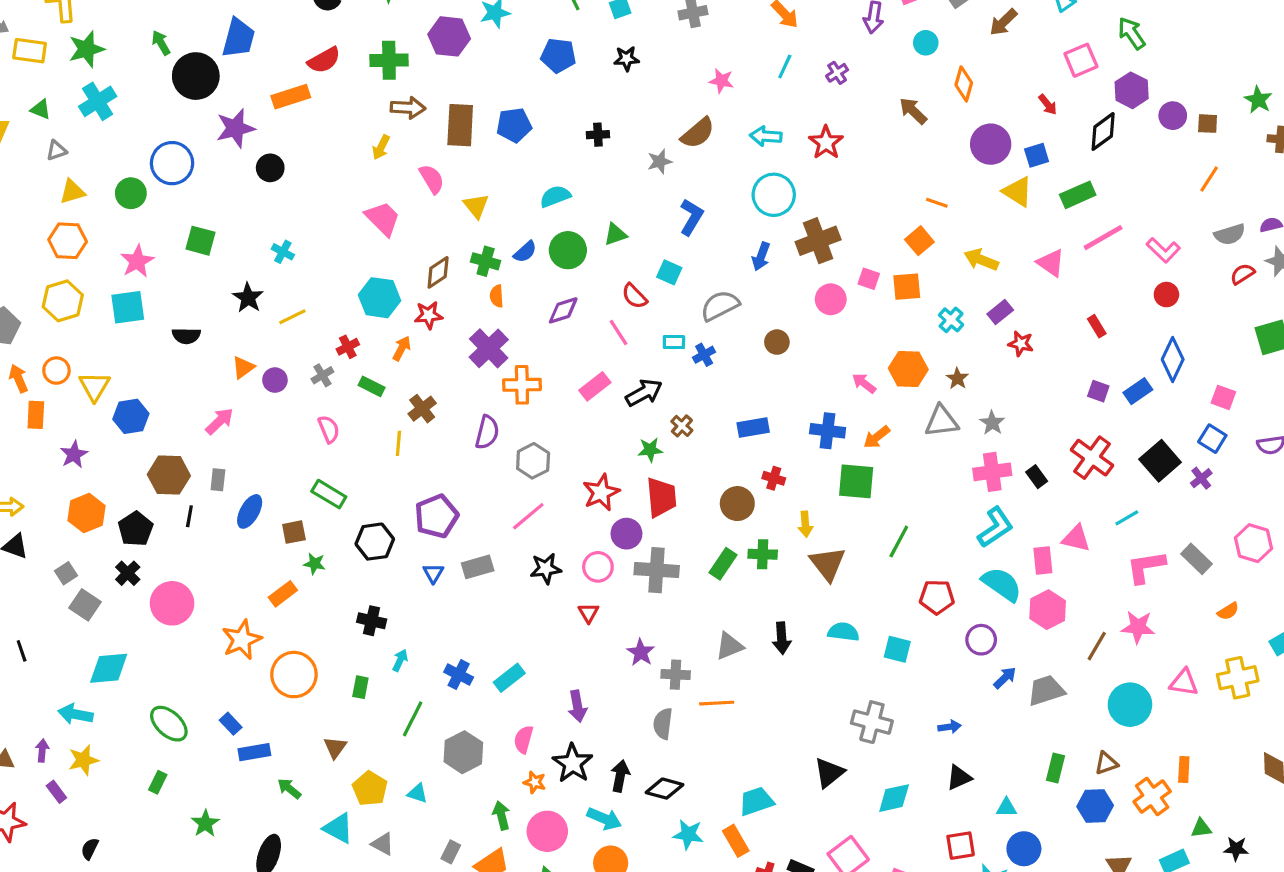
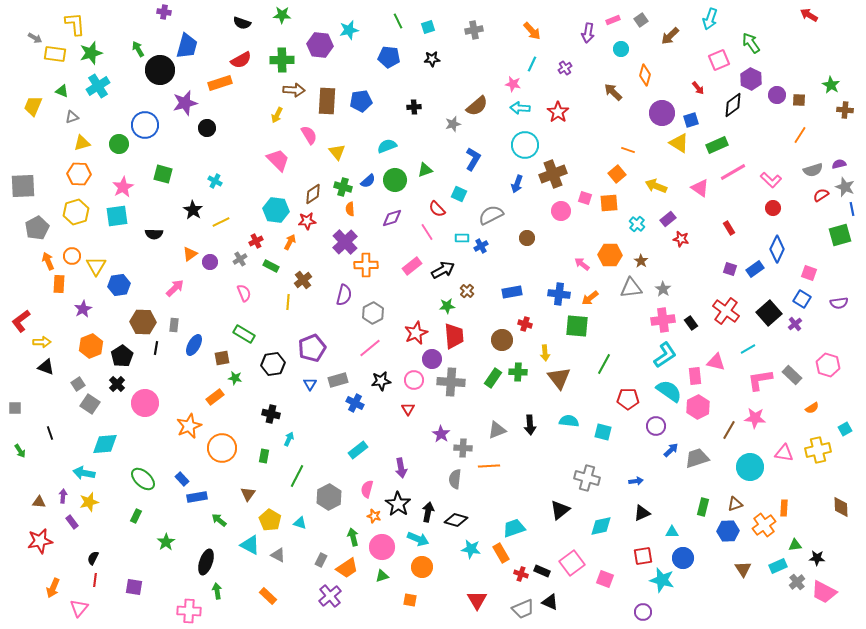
pink star: (721, 81) -> (513, 84), moved
blue cross: (459, 675) -> (355, 403), moved

